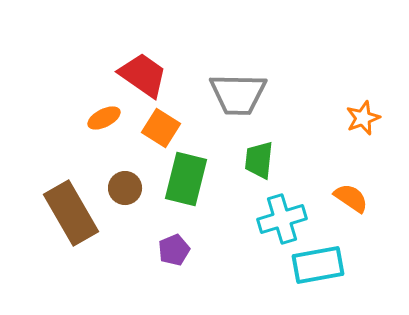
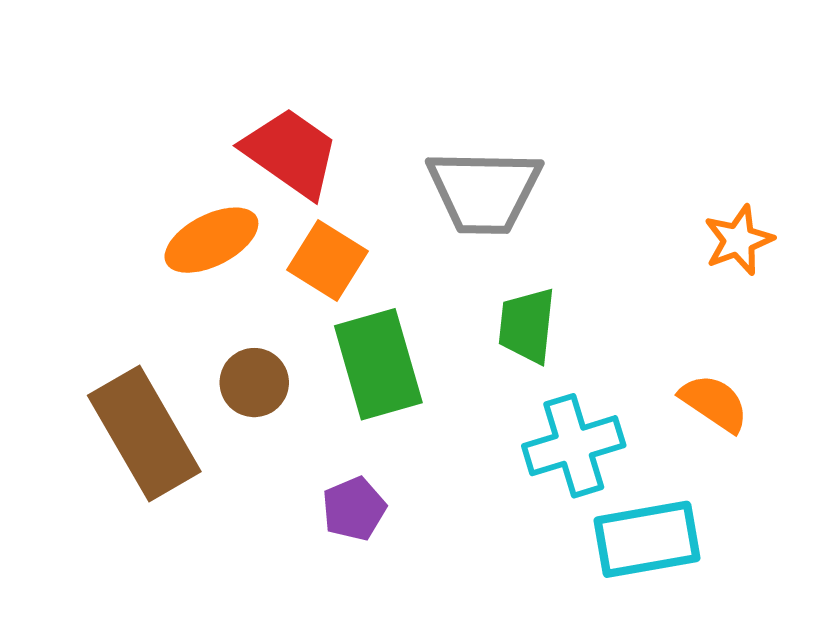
orange ellipse: (104, 118) -> (211, 240), size x1.4
green rectangle: (186, 179) -> (378, 364), turned -30

